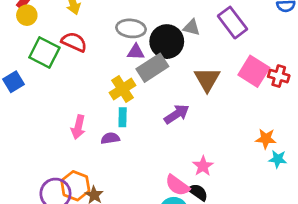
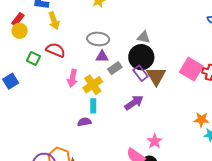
purple rectangle: (233, 23) -> (140, 73), moved, size x0.7
black circle: (167, 42) -> (141, 57), moved
green square: (44, 53) -> (33, 59), size x0.6
gray rectangle: (152, 68) -> (115, 68), size x0.6
pink arrow: (78, 127) -> (72, 78), moved

